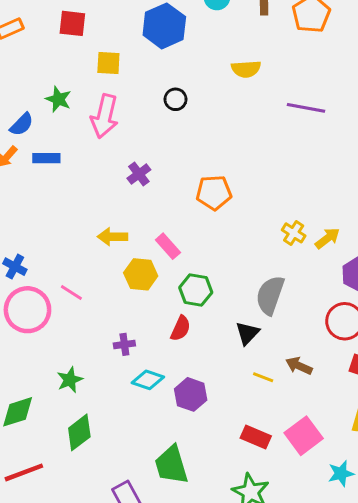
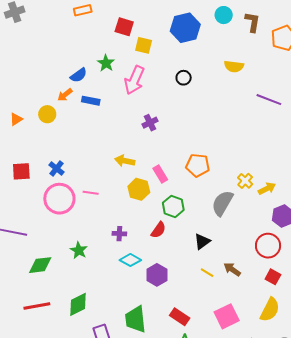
red square: (72, 23) -> (124, 27), moved
orange pentagon: (214, 193) -> (198, 165), moved
pink line: (71, 292) -> (91, 193), turned -35
gray semicircle: (270, 295) -> (222, 203), moved
green star: (70, 380) -> (79, 250), turned -30
green diamond: (79, 432) -> (78, 304), moved
red rectangle: (256, 437) -> (180, 317), moved

